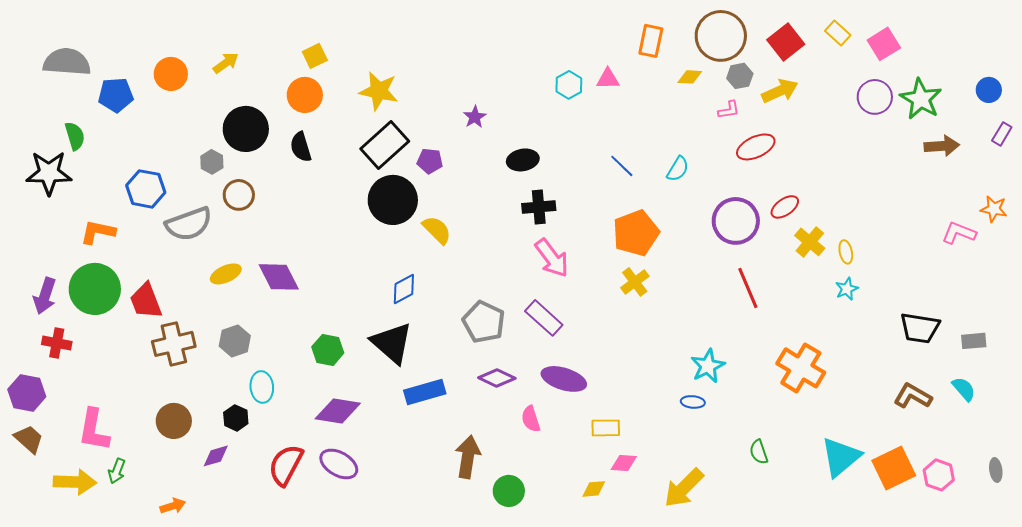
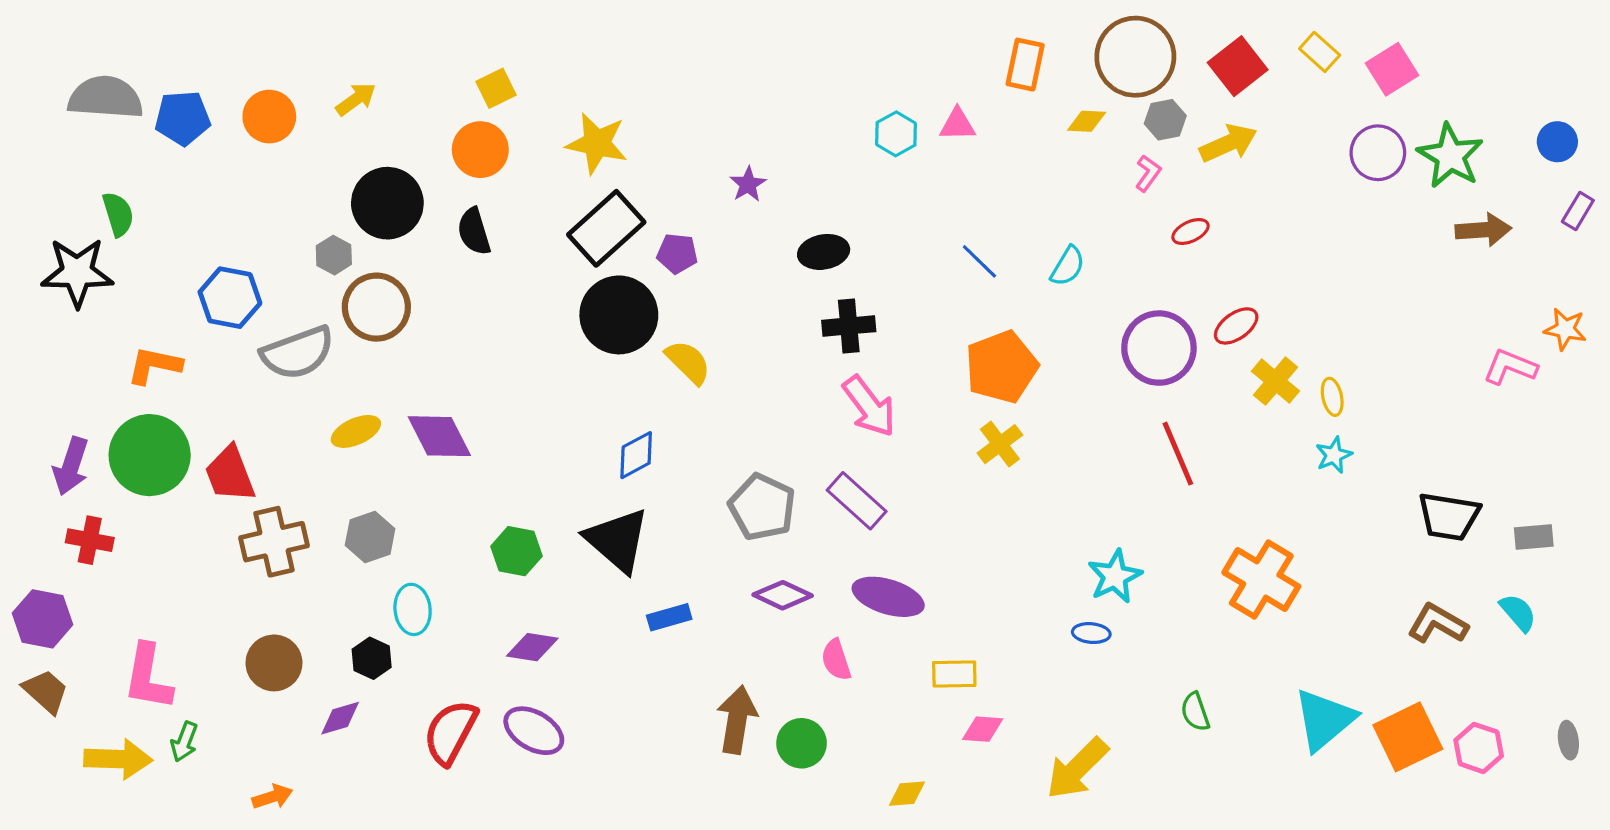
blue pentagon: (116, 95) -> (183, 118), moved
pink L-shape: (729, 110) -> (1148, 173), turned -45
red ellipse: (756, 147) -> (1190, 231), size x0.6
brown circle: (239, 195) -> (376, 307), size x1.4
blue rectangle: (425, 392) -> (669, 617), size x0.7
purple diamond: (338, 411) -> (532, 647), size x0.7
yellow diamond: (594, 489) -> (907, 794), moved
green circle: (509, 491) -> (802, 743), moved

